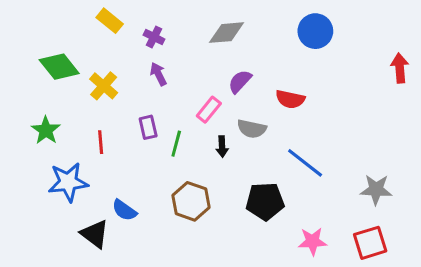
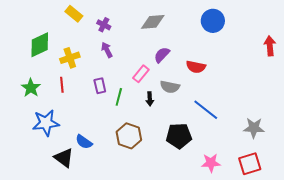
green diamond: (59, 67) -> (40, 45), turned -76
yellow cross: (104, 86) -> (70, 58), turned 30
red line: (101, 142) -> (62, 85), moved

